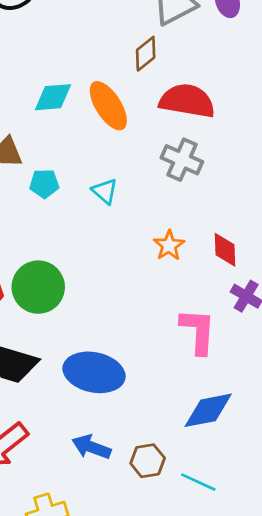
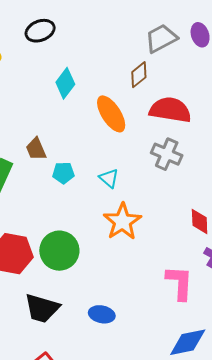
cyan diamond: (53, 97) -> (65, 83), moved, turned -48
orange star: (169, 245) -> (122, 222), moved, size x1.6
blue ellipse: (94, 372) -> (102, 314), size x0.6

